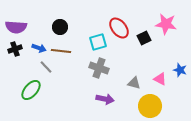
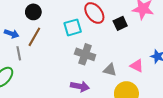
brown line: (61, 51) -> (34, 37), turned -66
gray line: (46, 67) -> (19, 53), turned 32
gray cross: (99, 68) -> (85, 54), moved

